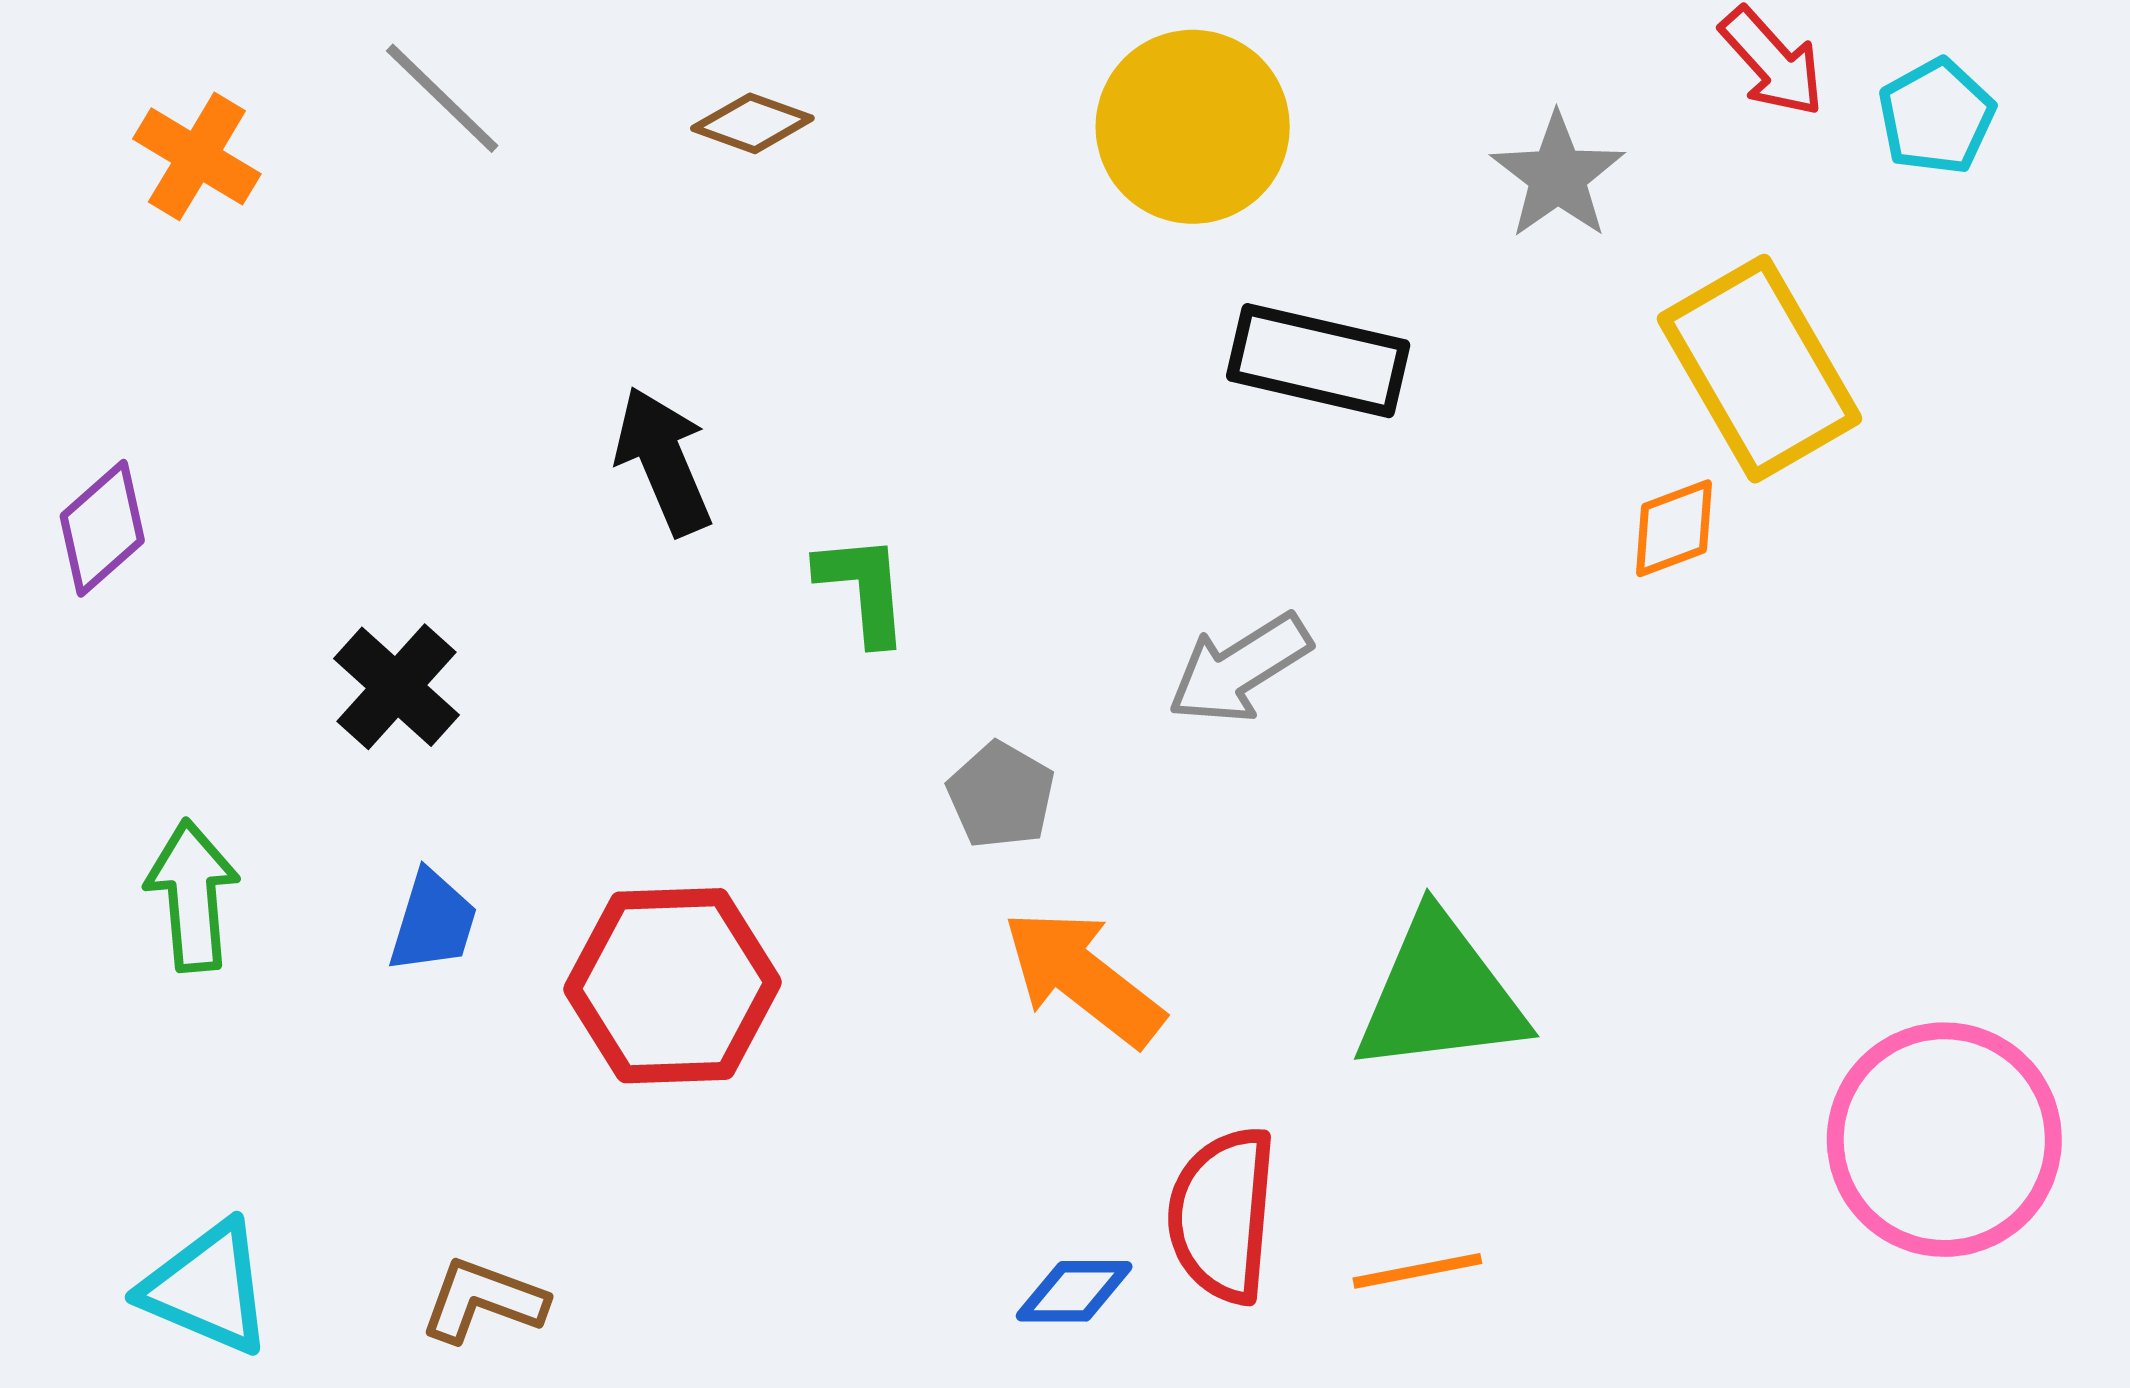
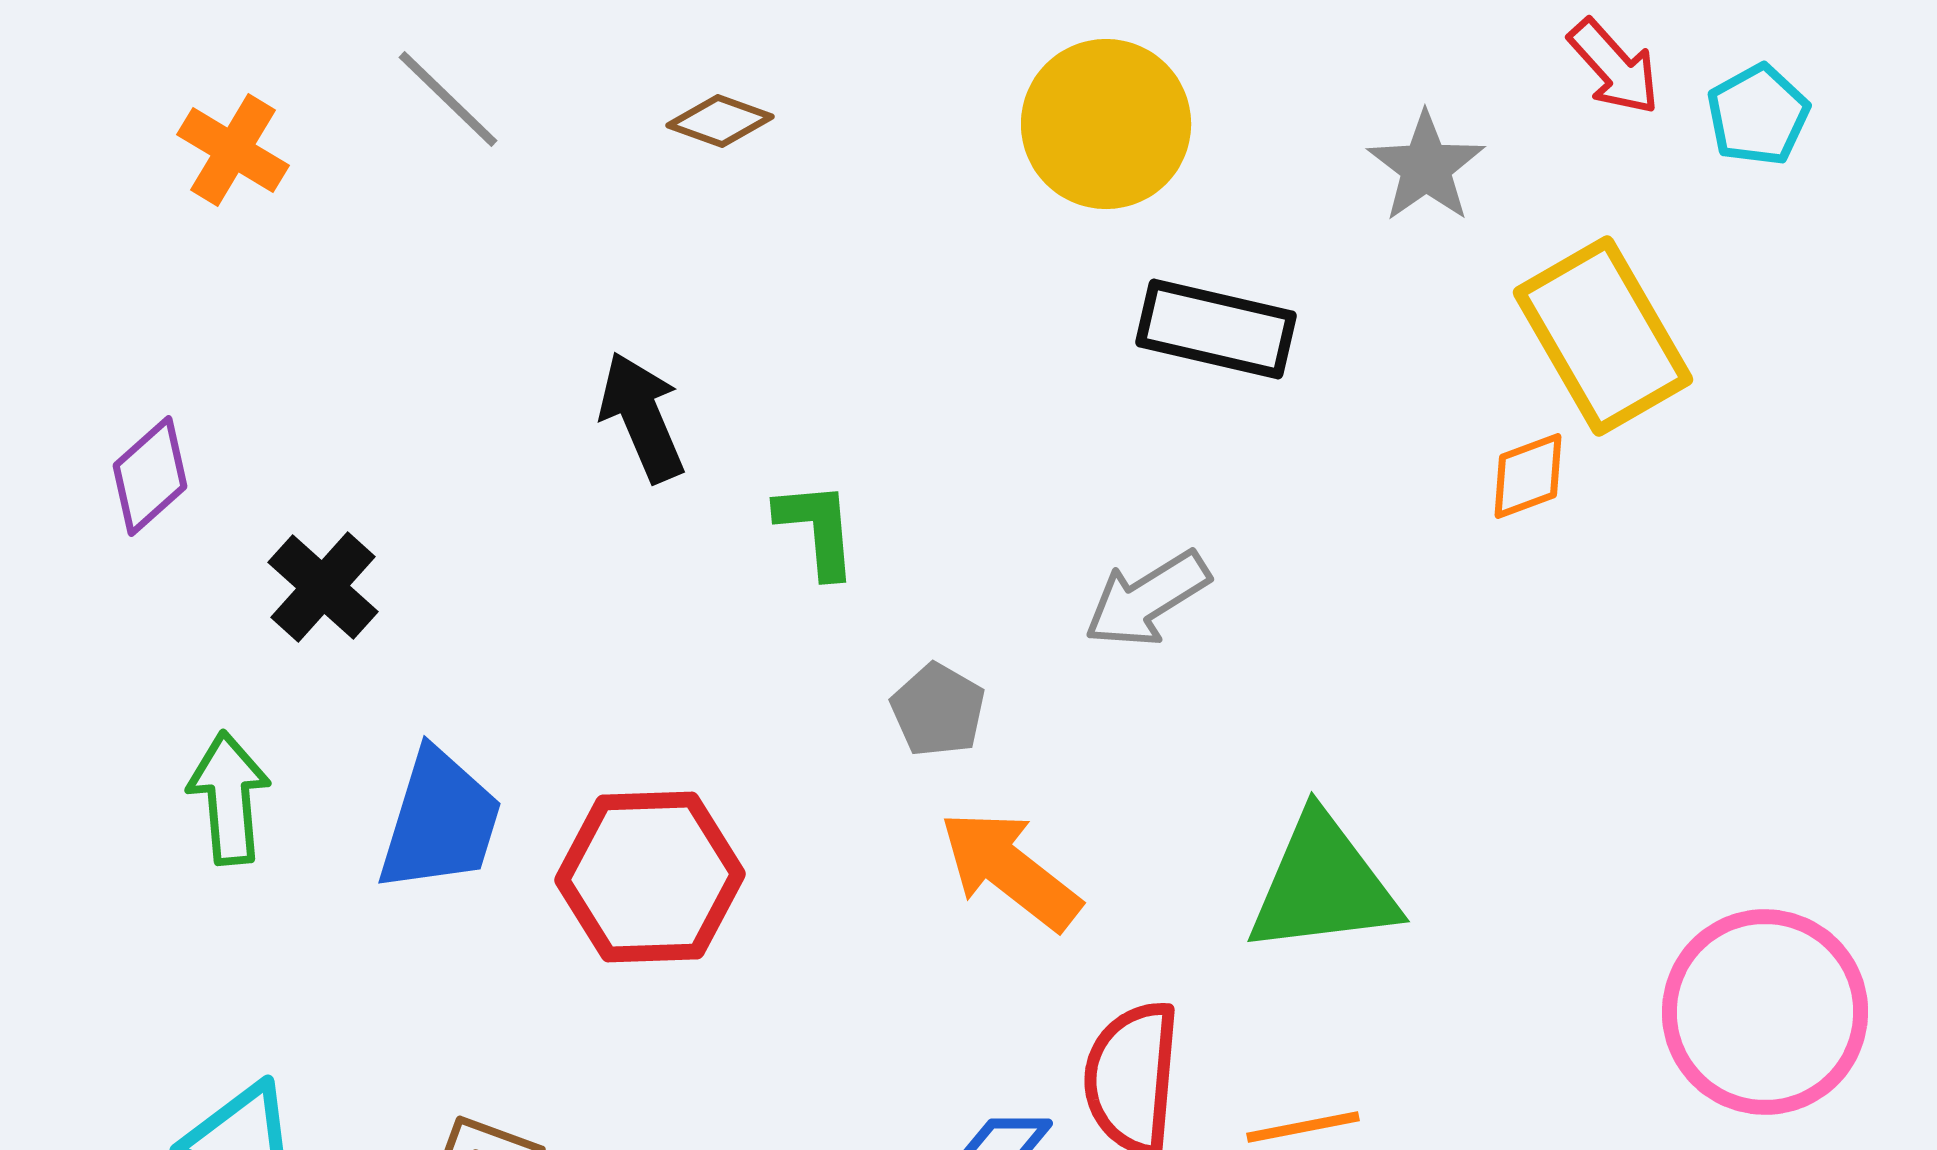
black cross: (397, 687) -> (323, 587), moved
blue trapezoid: (433, 922) -> (440, 821), size x1.6

